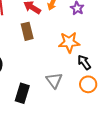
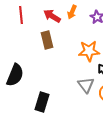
gray triangle: (54, 80) -> (86, 85), moved

